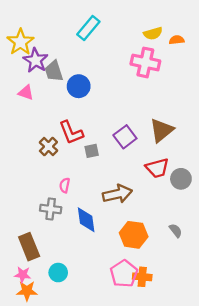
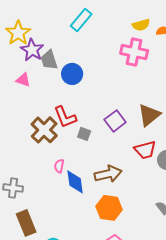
brown cross: (48, 147) -> (44, 130), size x1.5
gray square: (92, 151) -> (84, 134), turned 32
gray cross: (51, 209) -> (13, 188), moved
blue diamond: (86, 220) -> (75, 182), moved
orange hexagon: (134, 235) -> (109, 208), moved

